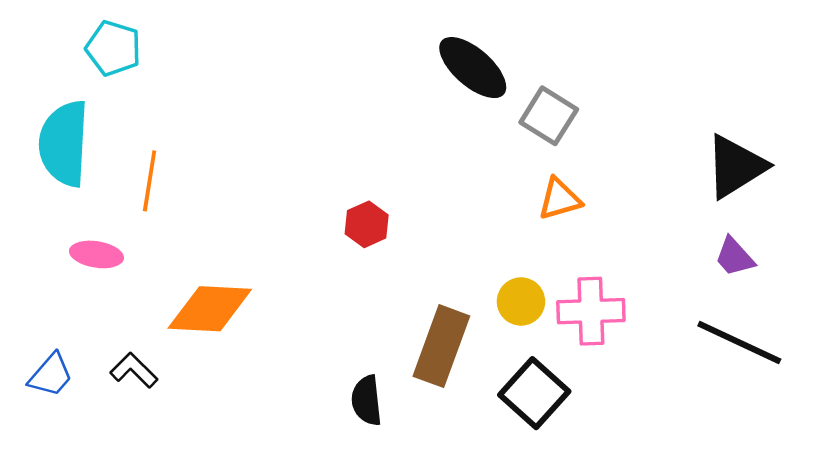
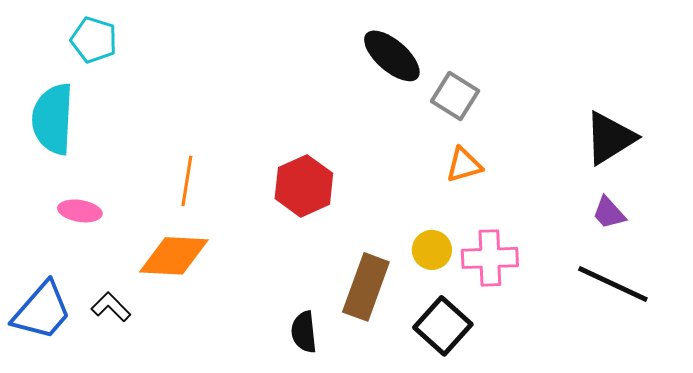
orange line: (150, 181) -> (187, 181), moved
red hexagon: (367, 224) -> (304, 186), size x1.6
blue trapezoid: (51, 375) -> (42, 311), size x1.6

